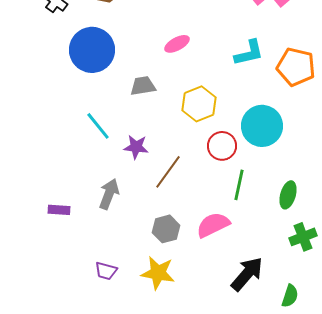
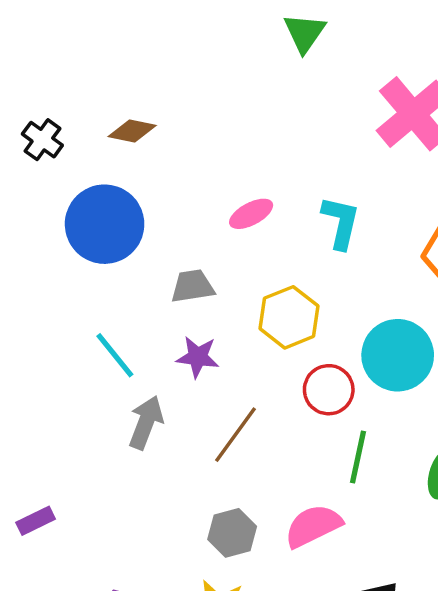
cyan L-shape: (249, 53) -> (341, 222), moved, turned -64
purple star: (136, 147) -> (198, 357), moved
gray arrow: (109, 194) -> (146, 422), moved
purple rectangle: (59, 210) -> (36, 521), moved, turned -30

